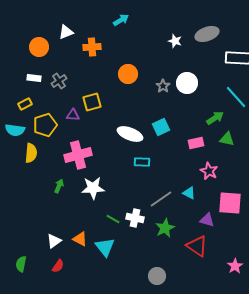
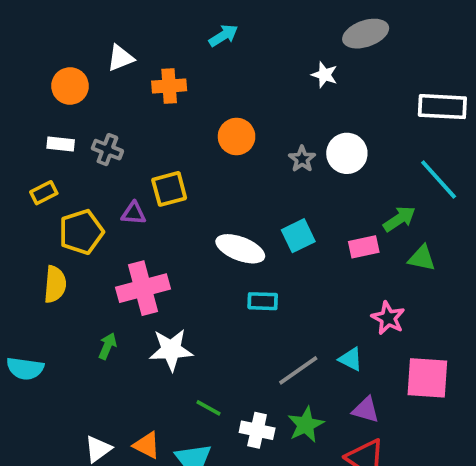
gray ellipse: (207, 34) -> (366, 34), moved
gray cross: (59, 81) -> (107, 150), turned -35
cyan semicircle: (15, 130) -> (25, 369), moved
pink rectangle: (196, 143) -> (364, 247), moved
white cross: (135, 218) -> (257, 430), moved
purple triangle: (207, 220) -> (366, 410), moved

